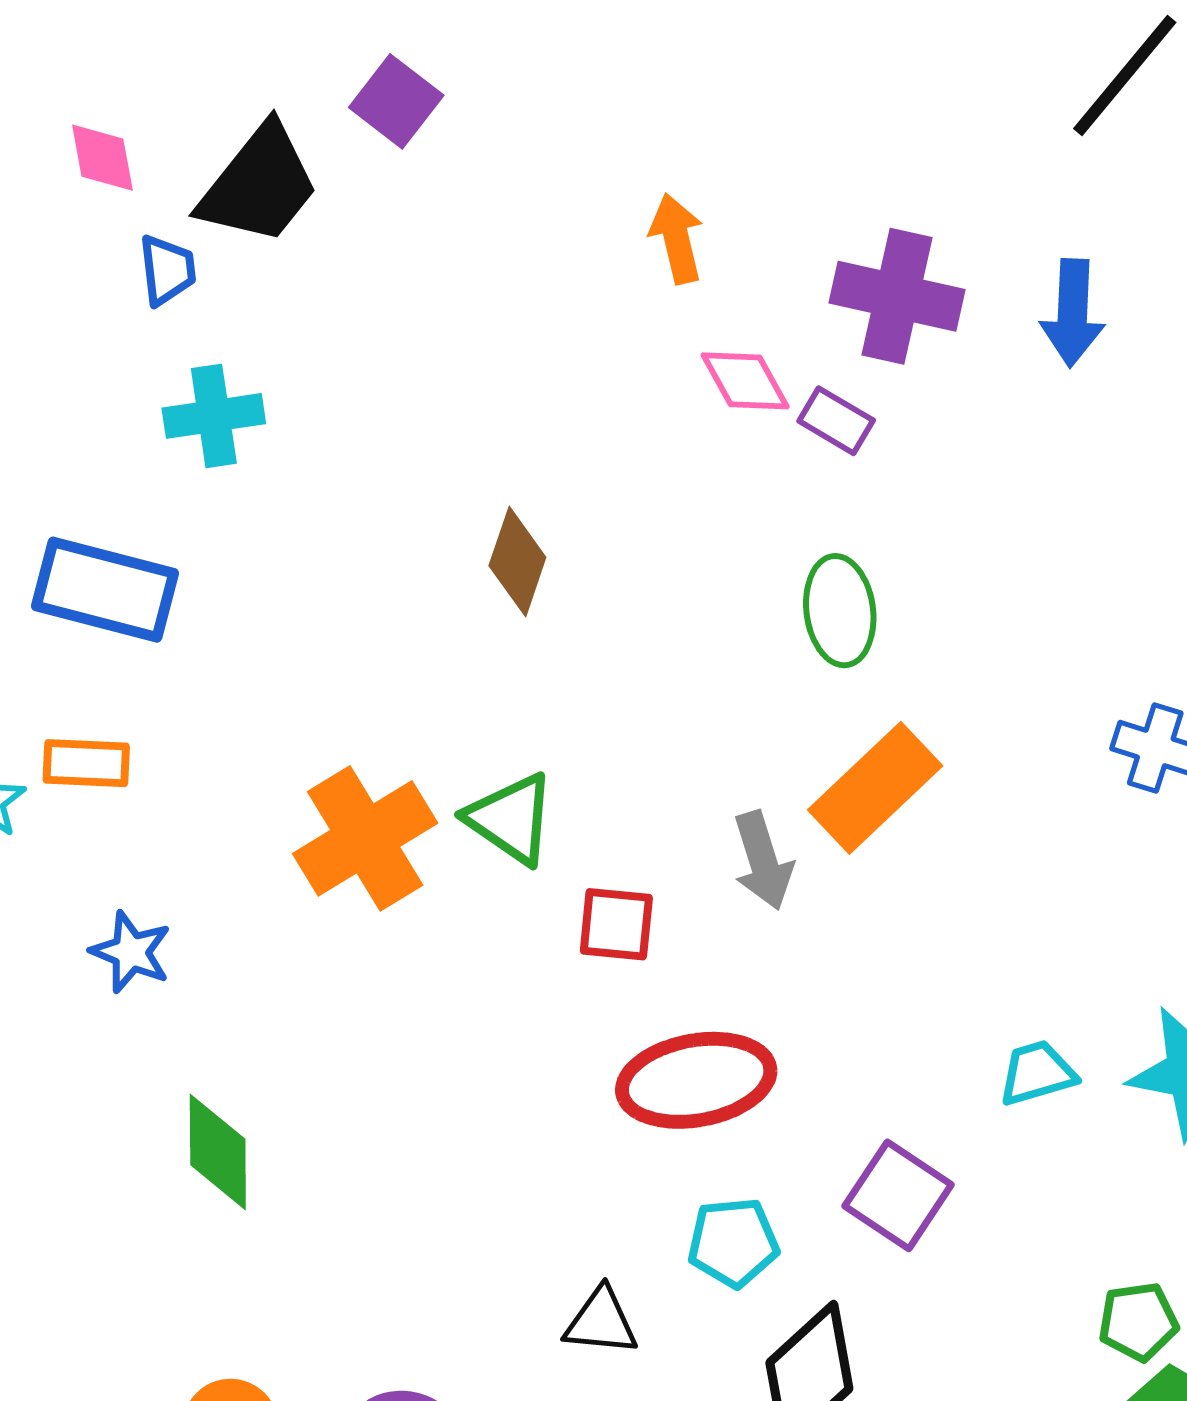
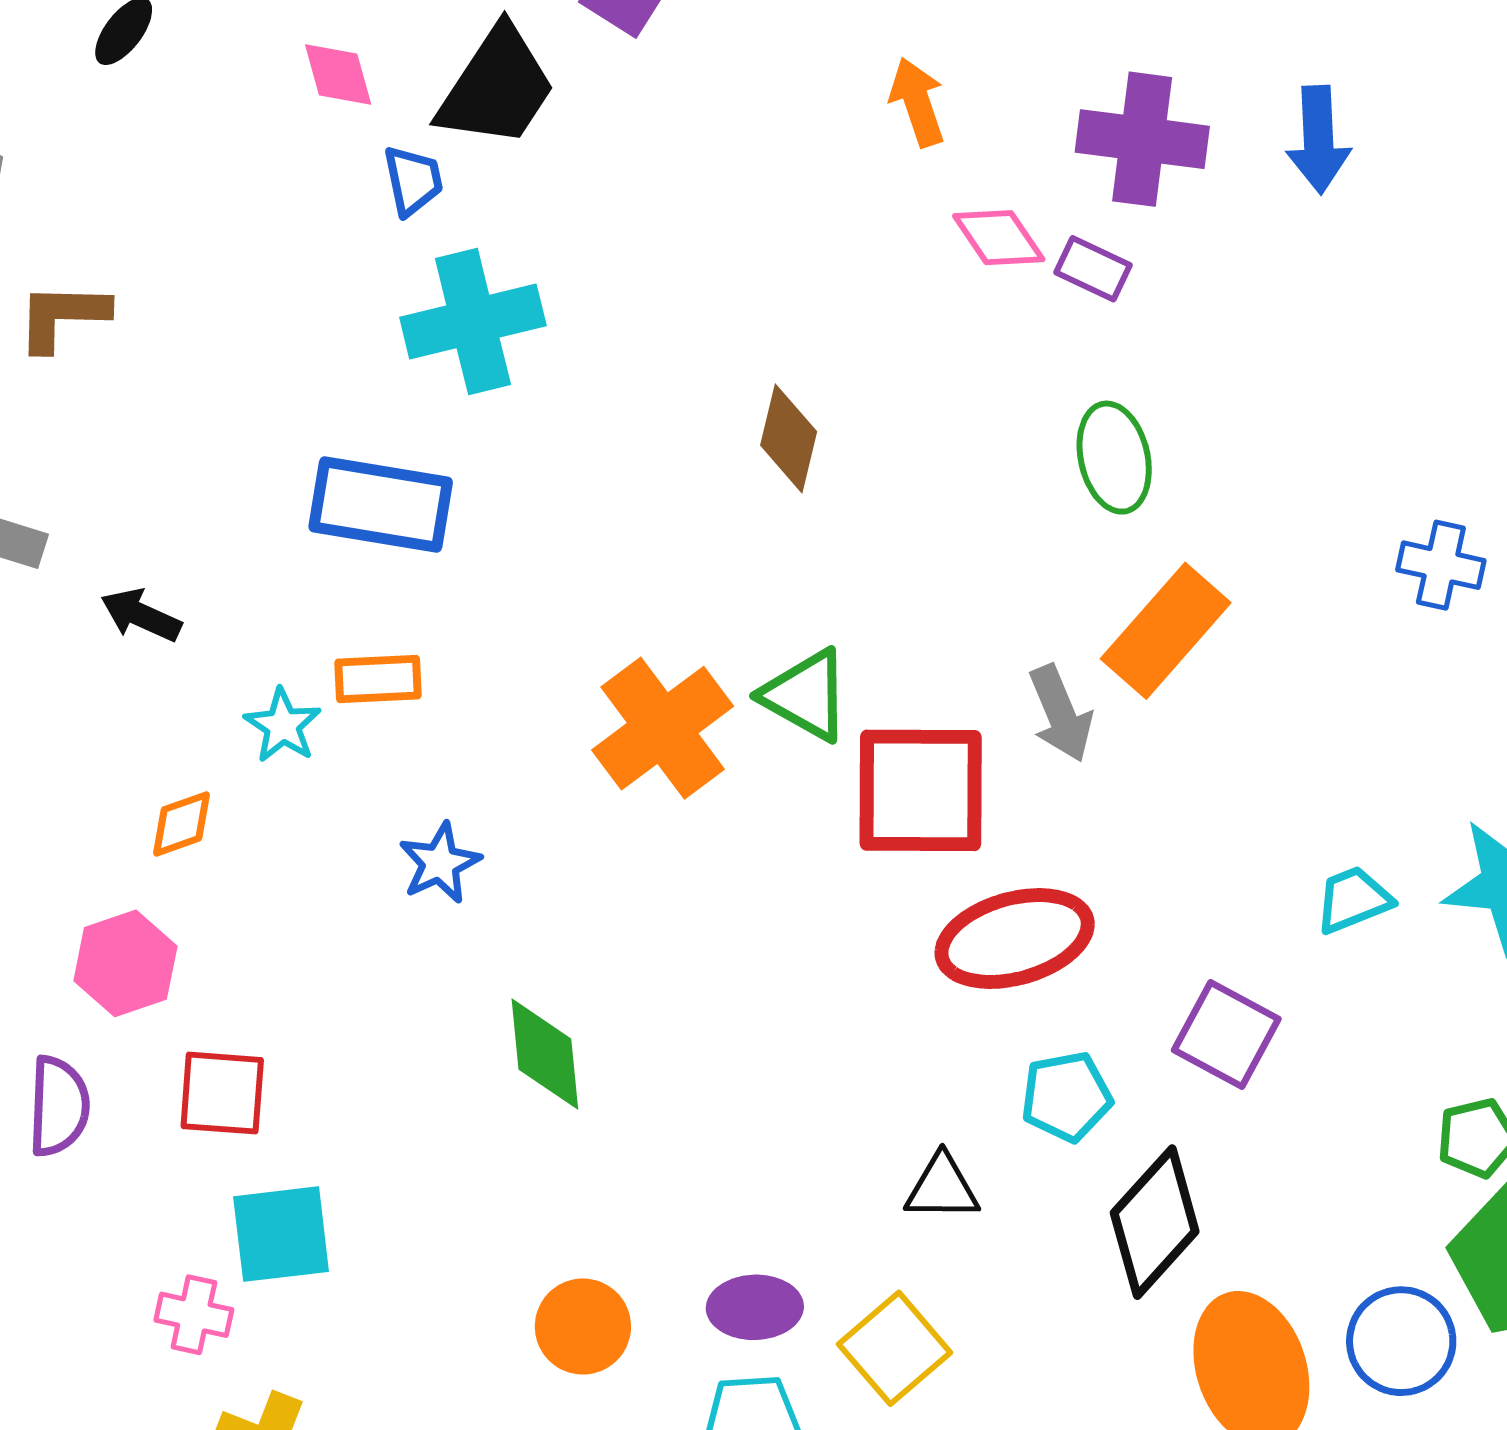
cyan cross: (214, 416) -> (473, 321), size x1.4
red square: (616, 924) -> (921, 790), size x1.8
blue star: (131, 952) -> (440, 863), turned 30

